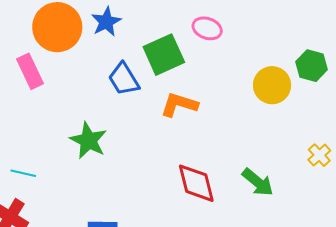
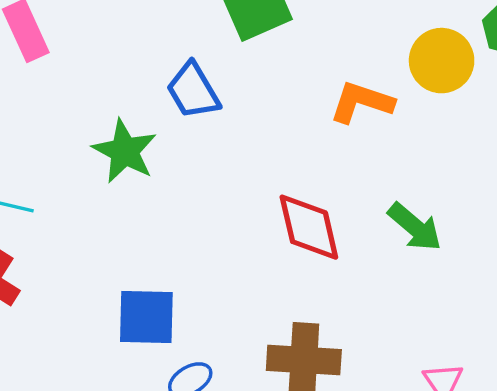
blue trapezoid: (124, 79) -> (193, 91), moved
orange L-shape: (179, 105) -> (362, 102), moved

